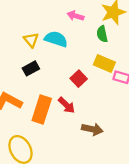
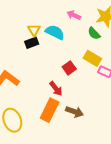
green semicircle: (102, 34) -> (94, 33), turned -40
black rectangle: (31, 68) -> (32, 43), moved
orange rectangle: (42, 110) -> (50, 110), moved

